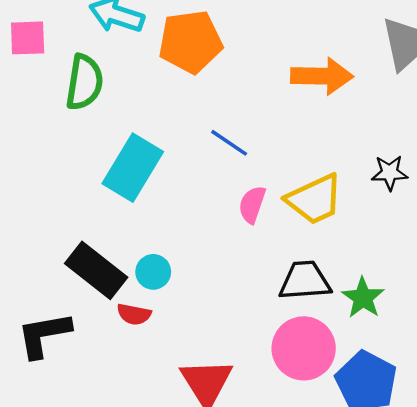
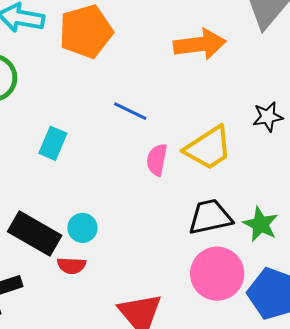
cyan rectangle: (133, 168) -> (53, 143), size x0.6

